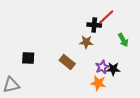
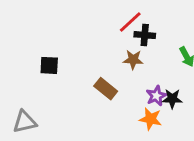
red line: (106, 17) -> (130, 22), moved
black square: (28, 58) -> (49, 65), moved

